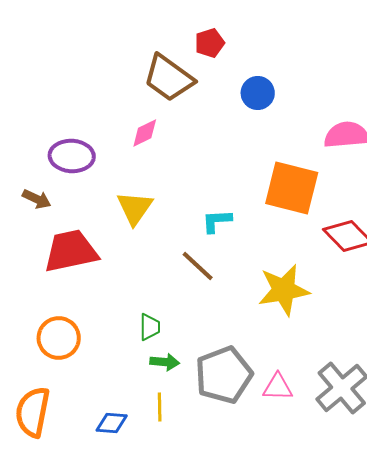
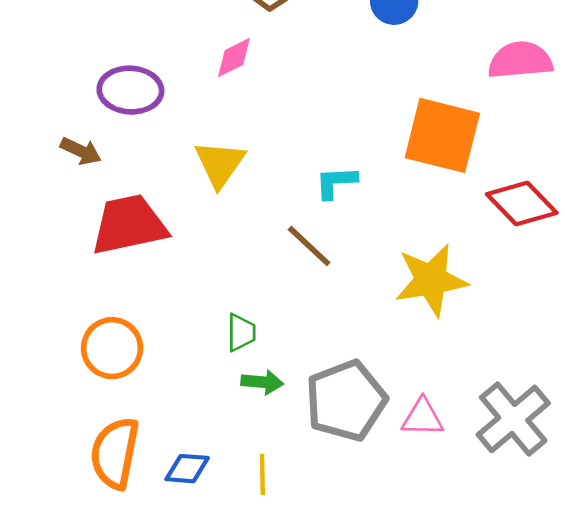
yellow line: (160, 407) -> (262, 474), moved
orange semicircle: (33, 412) -> (115, 453), moved

